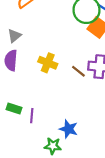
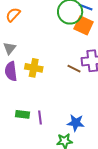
yellow cross: (48, 63) -> (34, 68), moved

